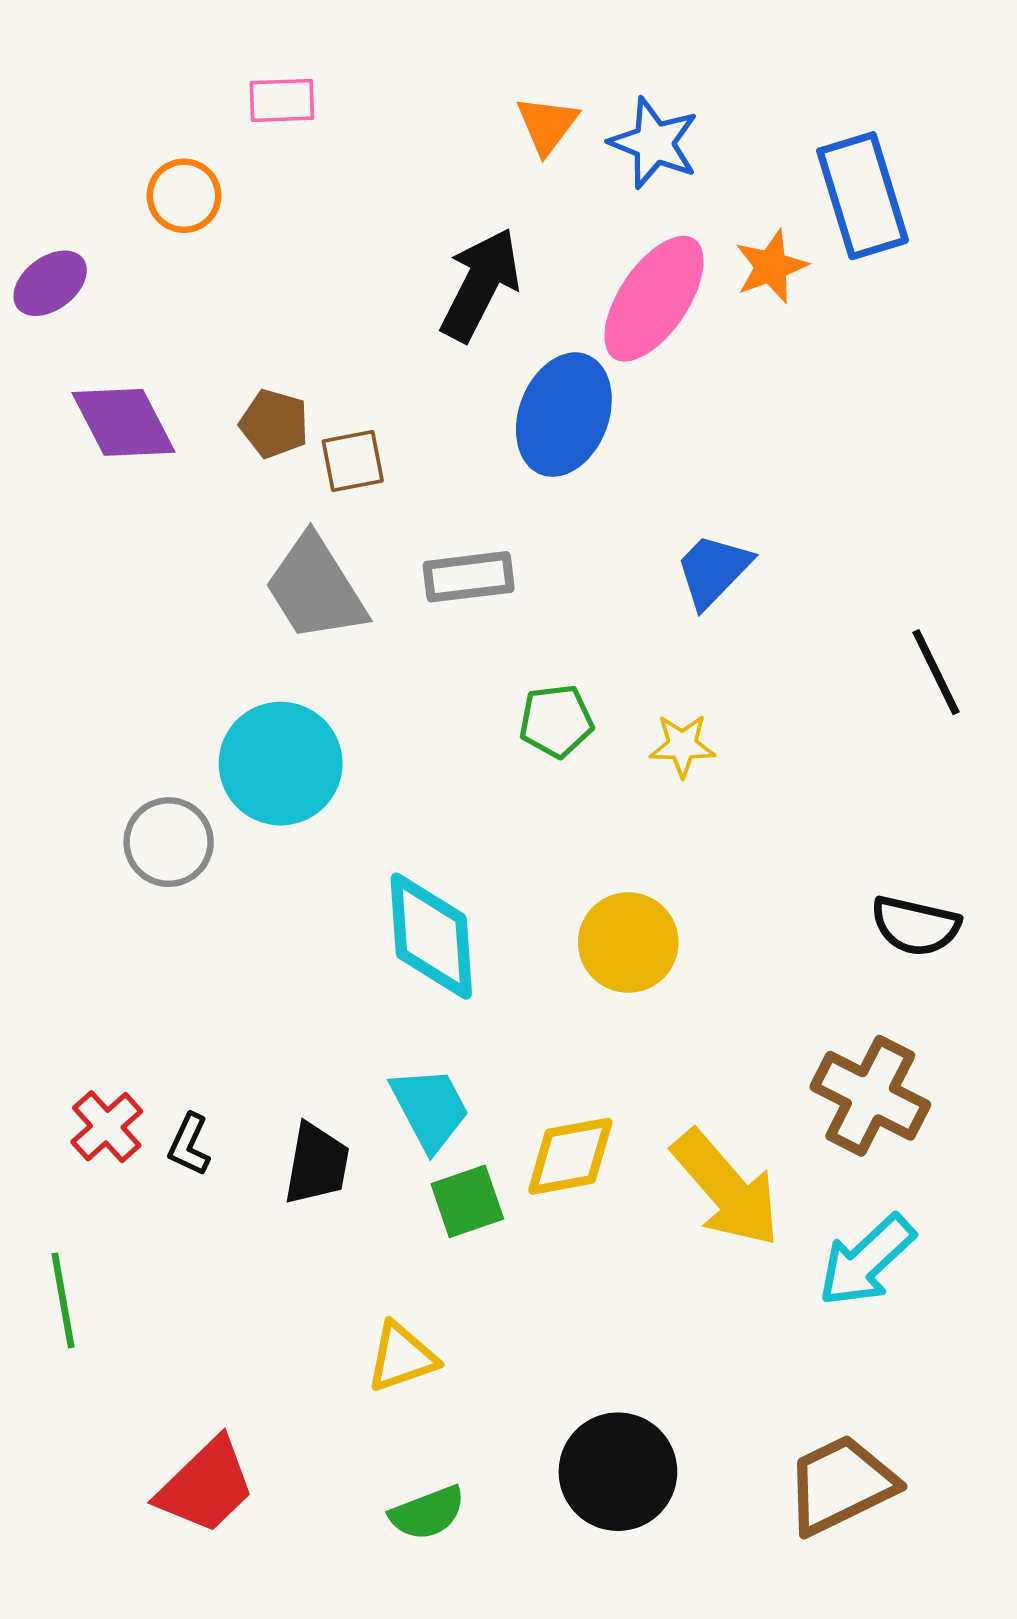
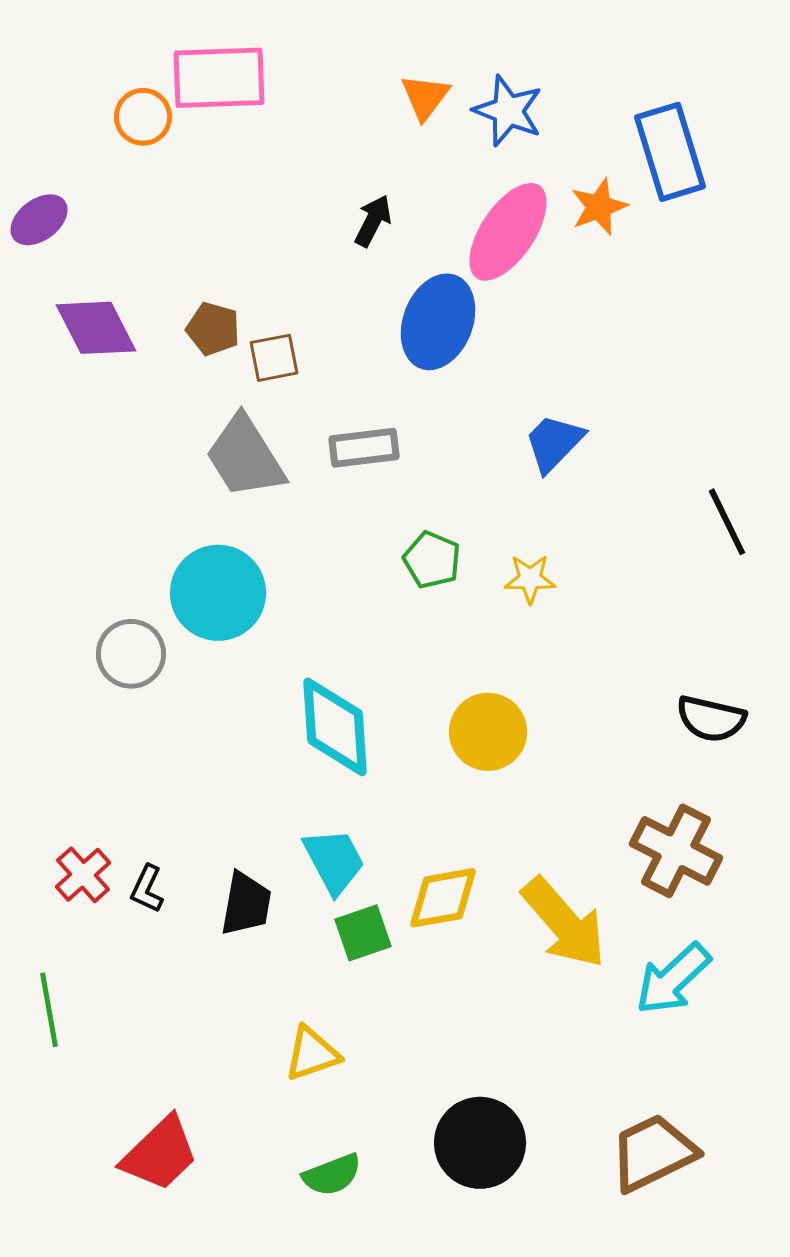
pink rectangle: (282, 100) -> (219, 78), size x1.8
orange circle: (184, 196) -> (143, 117), moved
black arrow: (480, 285) -> (373, 221), size x0.6
green pentagon: (556, 721) -> (432, 560), turned 30

